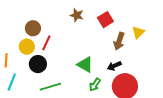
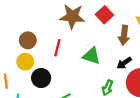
brown star: (77, 15) -> (72, 16), size x1.6
red line: (46, 43) -> (57, 48), moved
green triangle: (85, 64) -> (91, 56), moved

